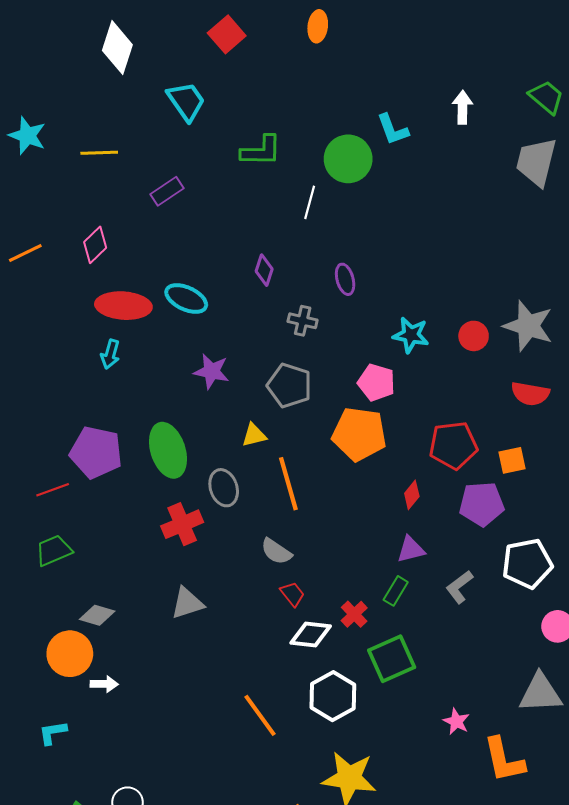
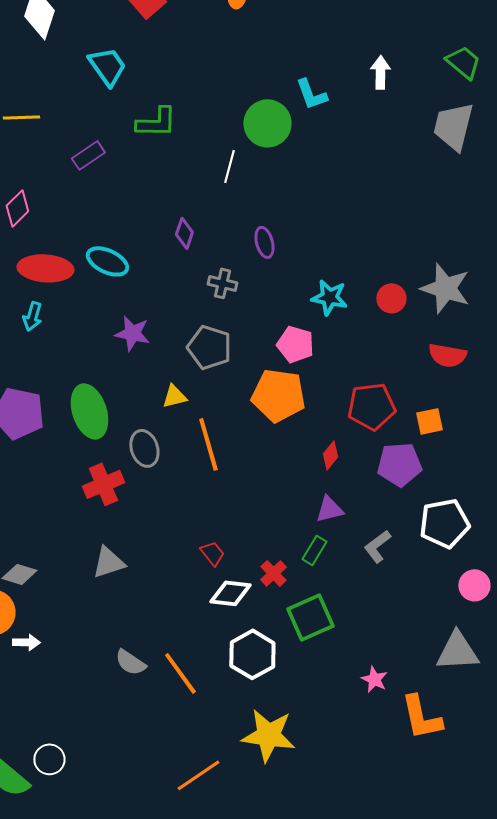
green L-shape: (261, 151) -> (156, 122), moved
gray semicircle: (276, 551) -> (130, 662), moved

